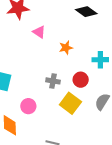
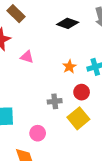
orange star: (66, 48) -> (69, 67), moved
yellow square: (70, 103) -> (78, 118), turned 30

